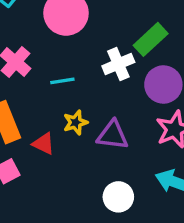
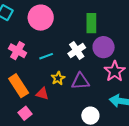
green rectangle: (151, 39) -> (91, 23), turned -36
white cross: (118, 64) -> (77, 51), moved

